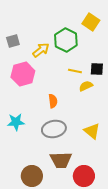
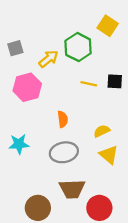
yellow semicircle: (86, 86) -> (102, 131), moved

